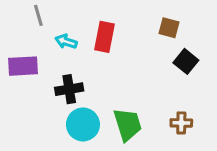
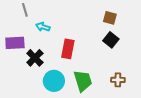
red rectangle: (104, 37) -> (68, 49), moved
black square: (186, 61) -> (111, 40), moved
black cross: (69, 89) -> (35, 58), moved, turned -36

